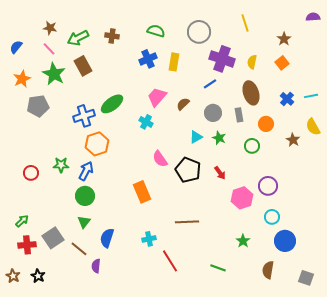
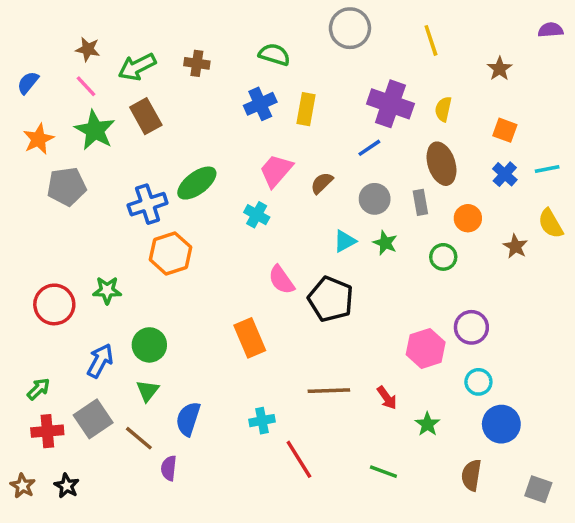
gray circle: (199, 32) -> (350, 28), moved
orange square: (282, 63) -> (505, 130), moved, turned -32
blue arrow: (86, 171) -> (100, 361), moved
red circle: (31, 173) -> (54, 304), size x1.5
red arrow: (220, 173) -> (387, 398), moved

